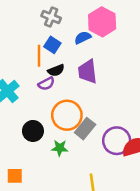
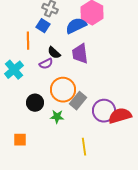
blue semicircle: (83, 38) -> (76, 26), size x1.5
blue square: (52, 45) -> (43, 26), moved
orange line: (39, 56) -> (28, 41), moved
black semicircle: (56, 70) -> (54, 53), turned 64

